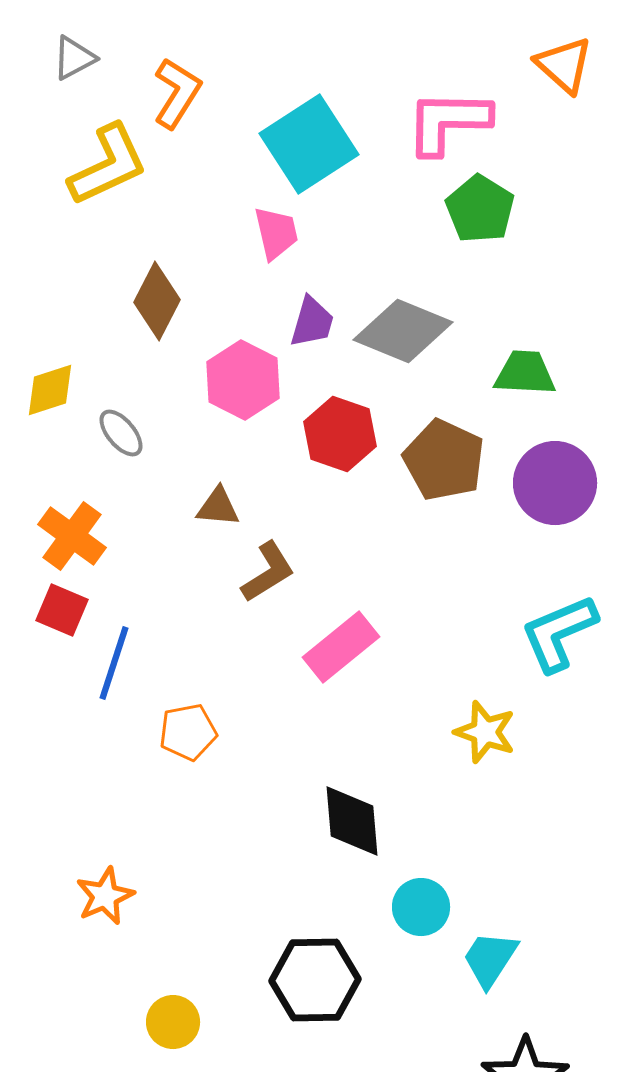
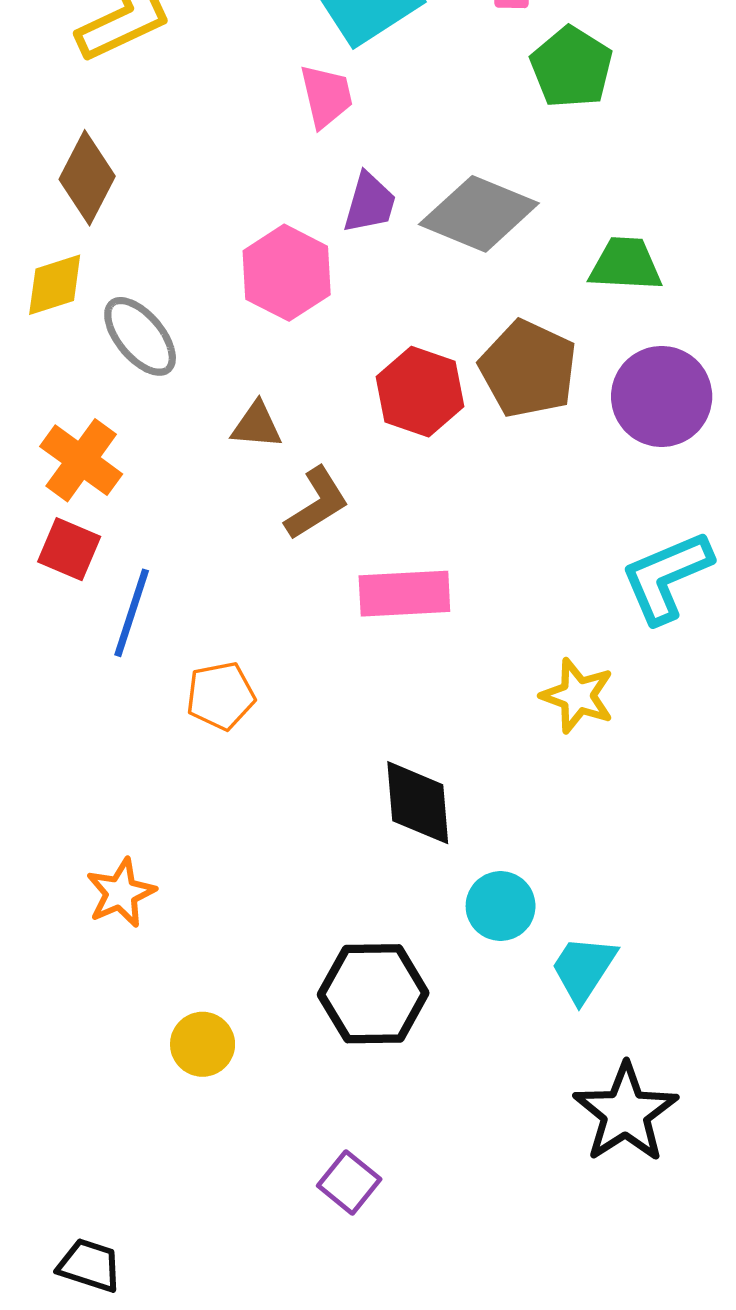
brown diamond: (157, 301) -> (87, 178), moved
gray ellipse: (121, 433) -> (140, 336), size x1.4
red hexagon: (340, 434) -> (420, 392), moved
pink rectangle: (341, 647) -> (404, 594), turned 36

